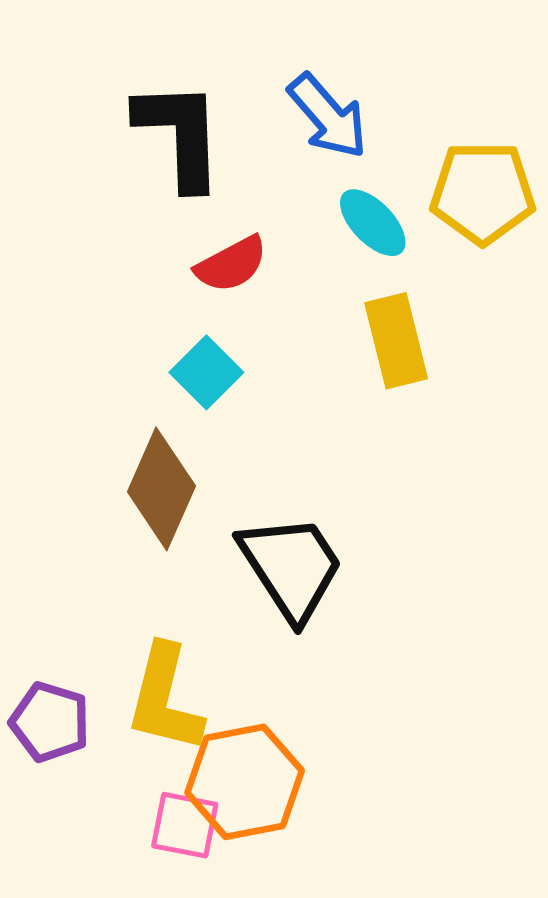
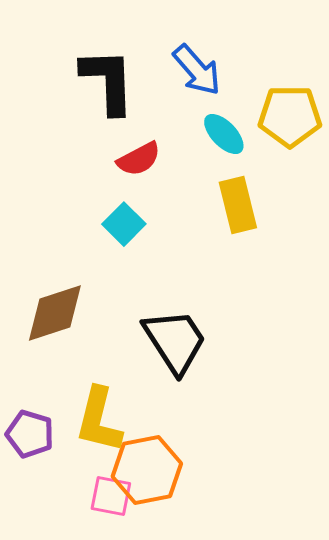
brown diamond: (161, 489) -> (55, 313), moved, turned 48

